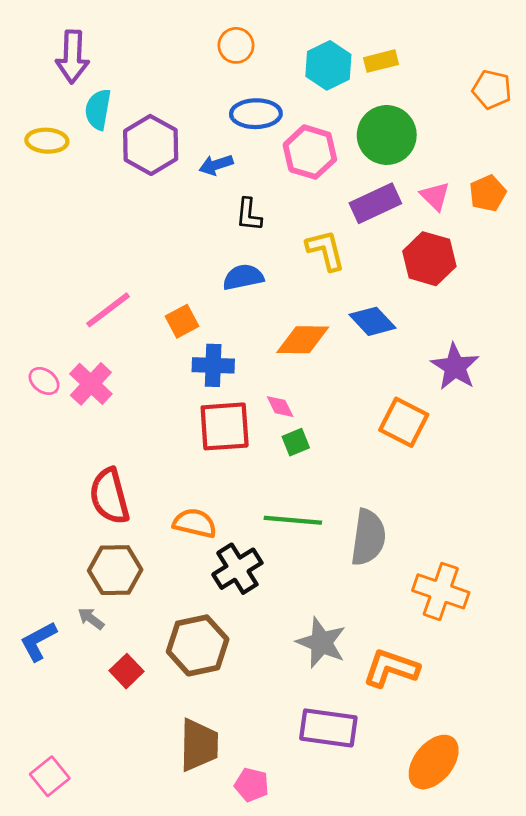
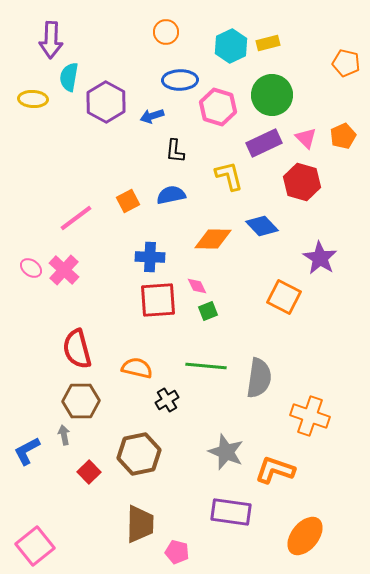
orange square: (182, 321) -> (128, 201), moved
black cross: (237, 569) -> (167, 400), size x0.7
gray arrow: (91, 618) -> (64, 435), turned 42
pink square: (50, 776) -> (35, 546), size x1.4

